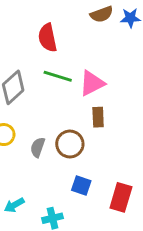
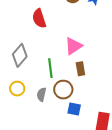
green line: (58, 76) -> (50, 68), moved, turned 72
blue square: (81, 186) -> (74, 109), moved

